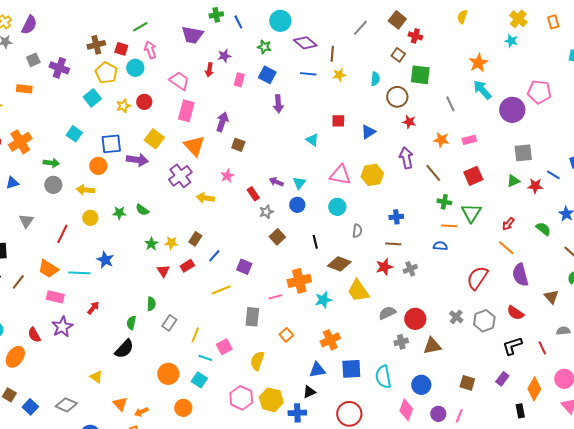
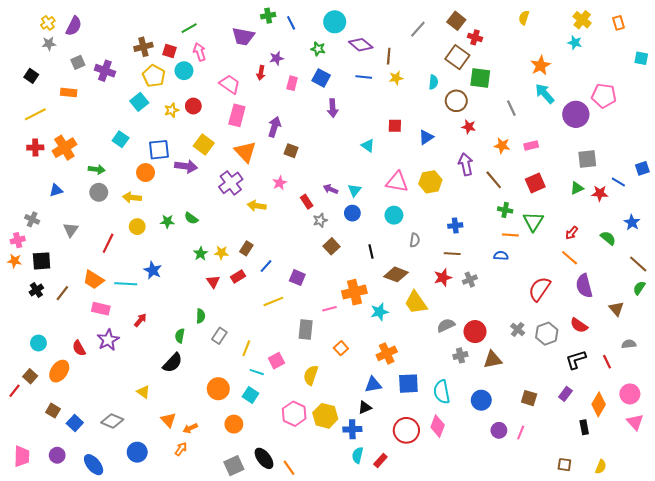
brown square: (398, 55) -> (457, 57), size x1.6
pink diamond: (406, 410) -> (438, 426), moved

